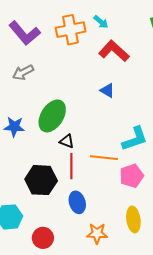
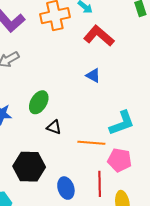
green ellipse: (52, 116) -> (39, 102), size x0.7
red line: (71, 166) -> (100, 184), moved
pink pentagon: (132, 176) -> (120, 160), turned 30

